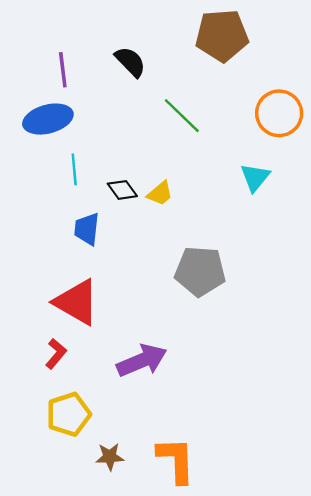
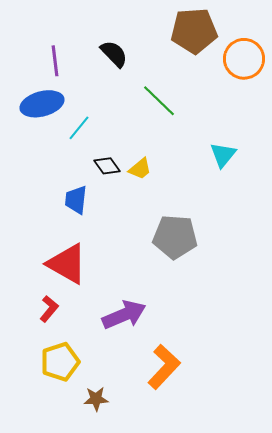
orange circle: (279, 113) -> (244, 59), moved
cyan line: (74, 169) -> (79, 128), moved, turned 44
orange L-shape: (176, 460) -> (164, 367), moved, turned 45

